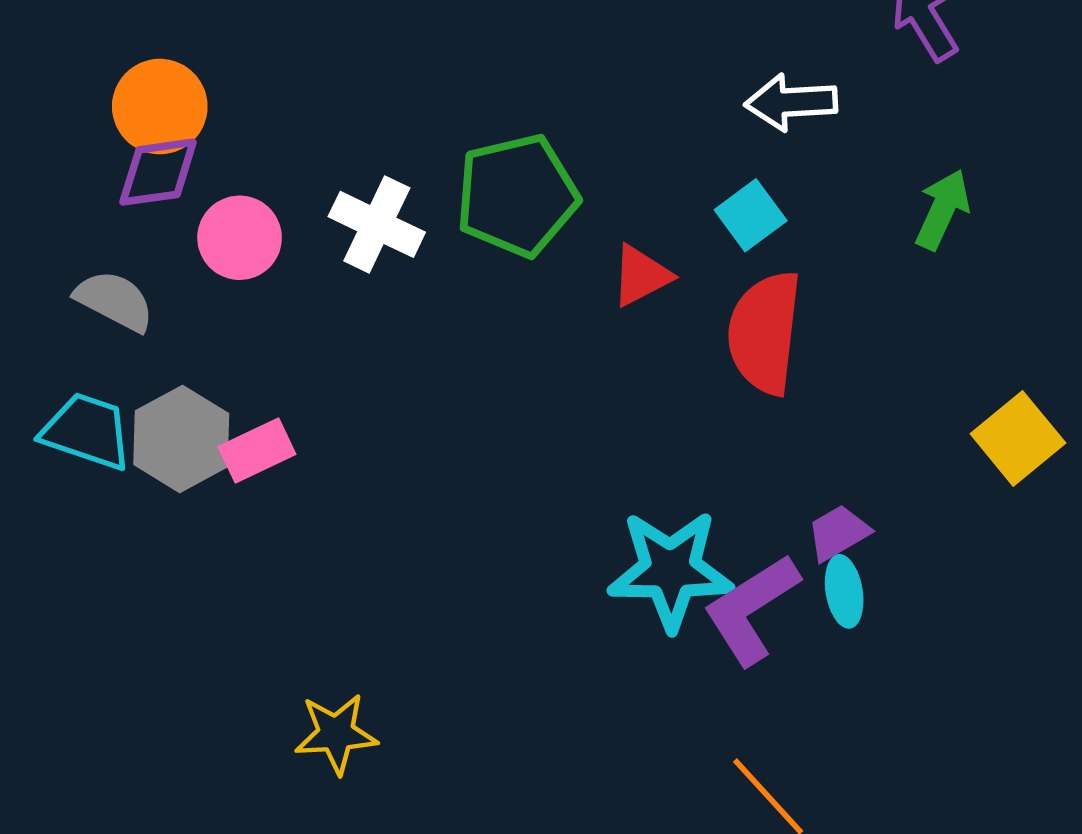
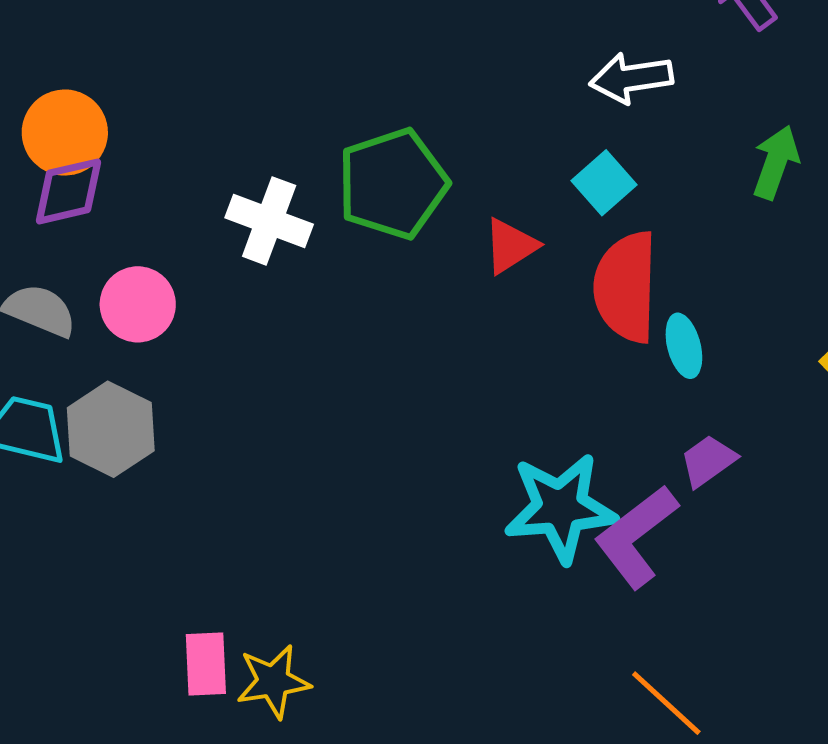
pink circle: (240, 238) -> (138, 304), moved
pink rectangle: (257, 450) -> (206, 664), moved, turned -62
cyan ellipse: (844, 591) -> (684, 346), moved

